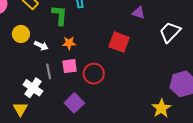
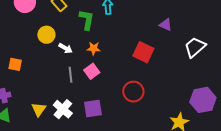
pink square: (70, 66) -> (92, 71), turned -35
red circle: (94, 74) -> (133, 92), moved
white cross: (33, 88) -> (63, 109), moved
purple square: (74, 103) -> (93, 109), turned 30

